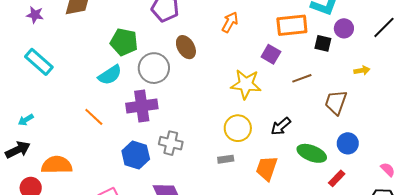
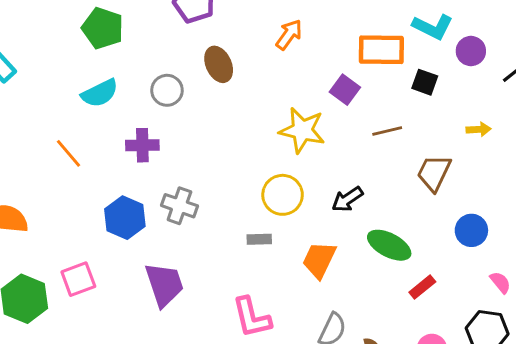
purple circle: (344, 28) -> (471, 51), moved
green pentagon: (124, 42) -> (103, 28), moved
gray circle: (154, 68) -> (167, 90), size x0.7
purple cross: (142, 106) -> (142, 145), size x0.7
blue circle: (348, 143) -> (471, 230), moved

